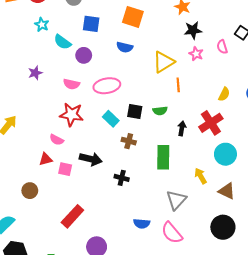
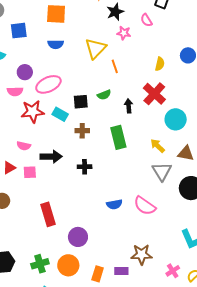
purple circle: (84, 55) -> (25, 72), moved
red star: (72, 114) -> (33, 112), moved
pink semicircle: (57, 140) -> (24, 146), moved
gray triangle: (176, 200) -> (162, 171), moved
red rectangle: (72, 216) -> (48, 214), turned -45

